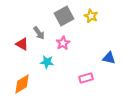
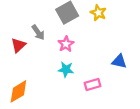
red triangle: (22, 44) -> (18, 45), turned 48
cyan star: (47, 62) -> (66, 69), moved

